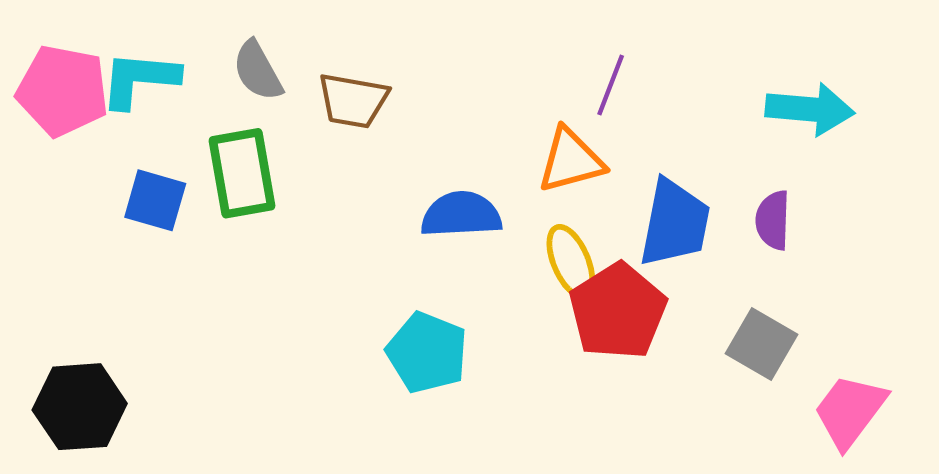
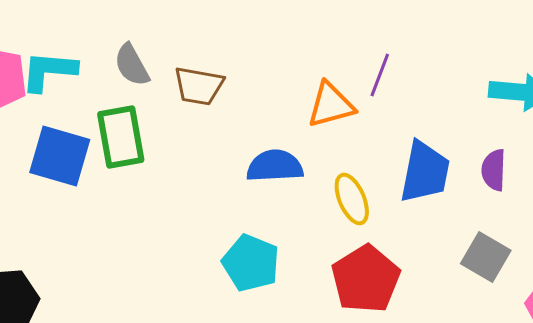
orange triangle: (571, 160) -> (331, 105), moved
blue square: (155, 200) -> (60, 156), size x1.4
red pentagon: (618, 311) -> (366, 279), moved

